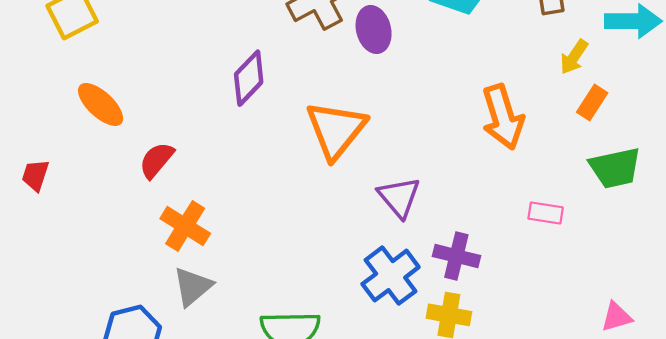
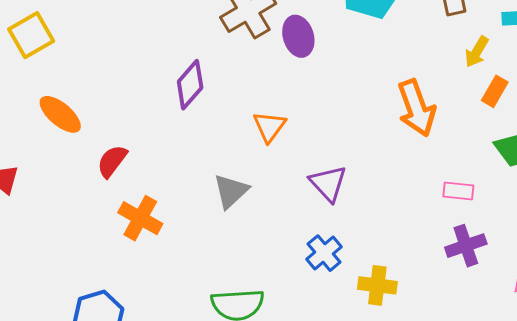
orange triangle: (336, 130) -> (269, 127), size x0.6
purple cross: (456, 256) -> (466, 246), moved, turned -30
blue cross: (391, 276) -> (324, 253), size x0.7
gray triangle: (193, 287) -> (231, 191), moved

